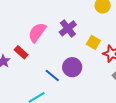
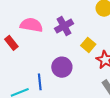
pink semicircle: (37, 32) -> (31, 25), turned 55
blue line: (52, 76) -> (40, 82), moved, turned 35

